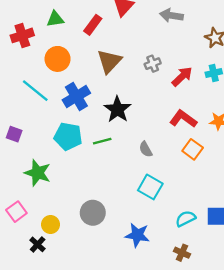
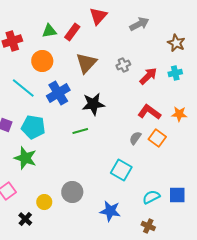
gray arrow: (171, 15) -> (139, 24), turned 144
green triangle: (55, 19) -> (49, 31), moved
black star: (117, 109) -> (93, 104), turned 30
cyan pentagon: (68, 136) -> (33, 127), moved
gray semicircle: (146, 149) -> (135, 138), moved, turned 64
yellow circle: (50, 224) -> (44, 202), moved

